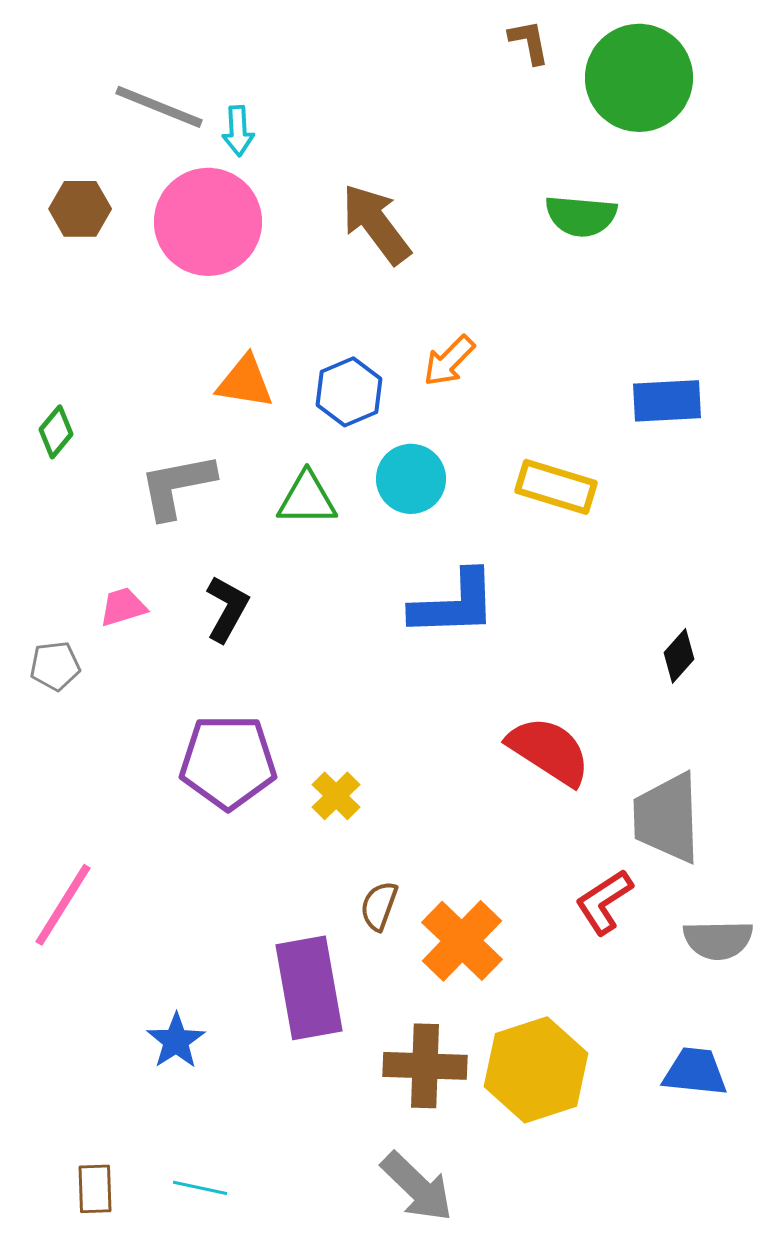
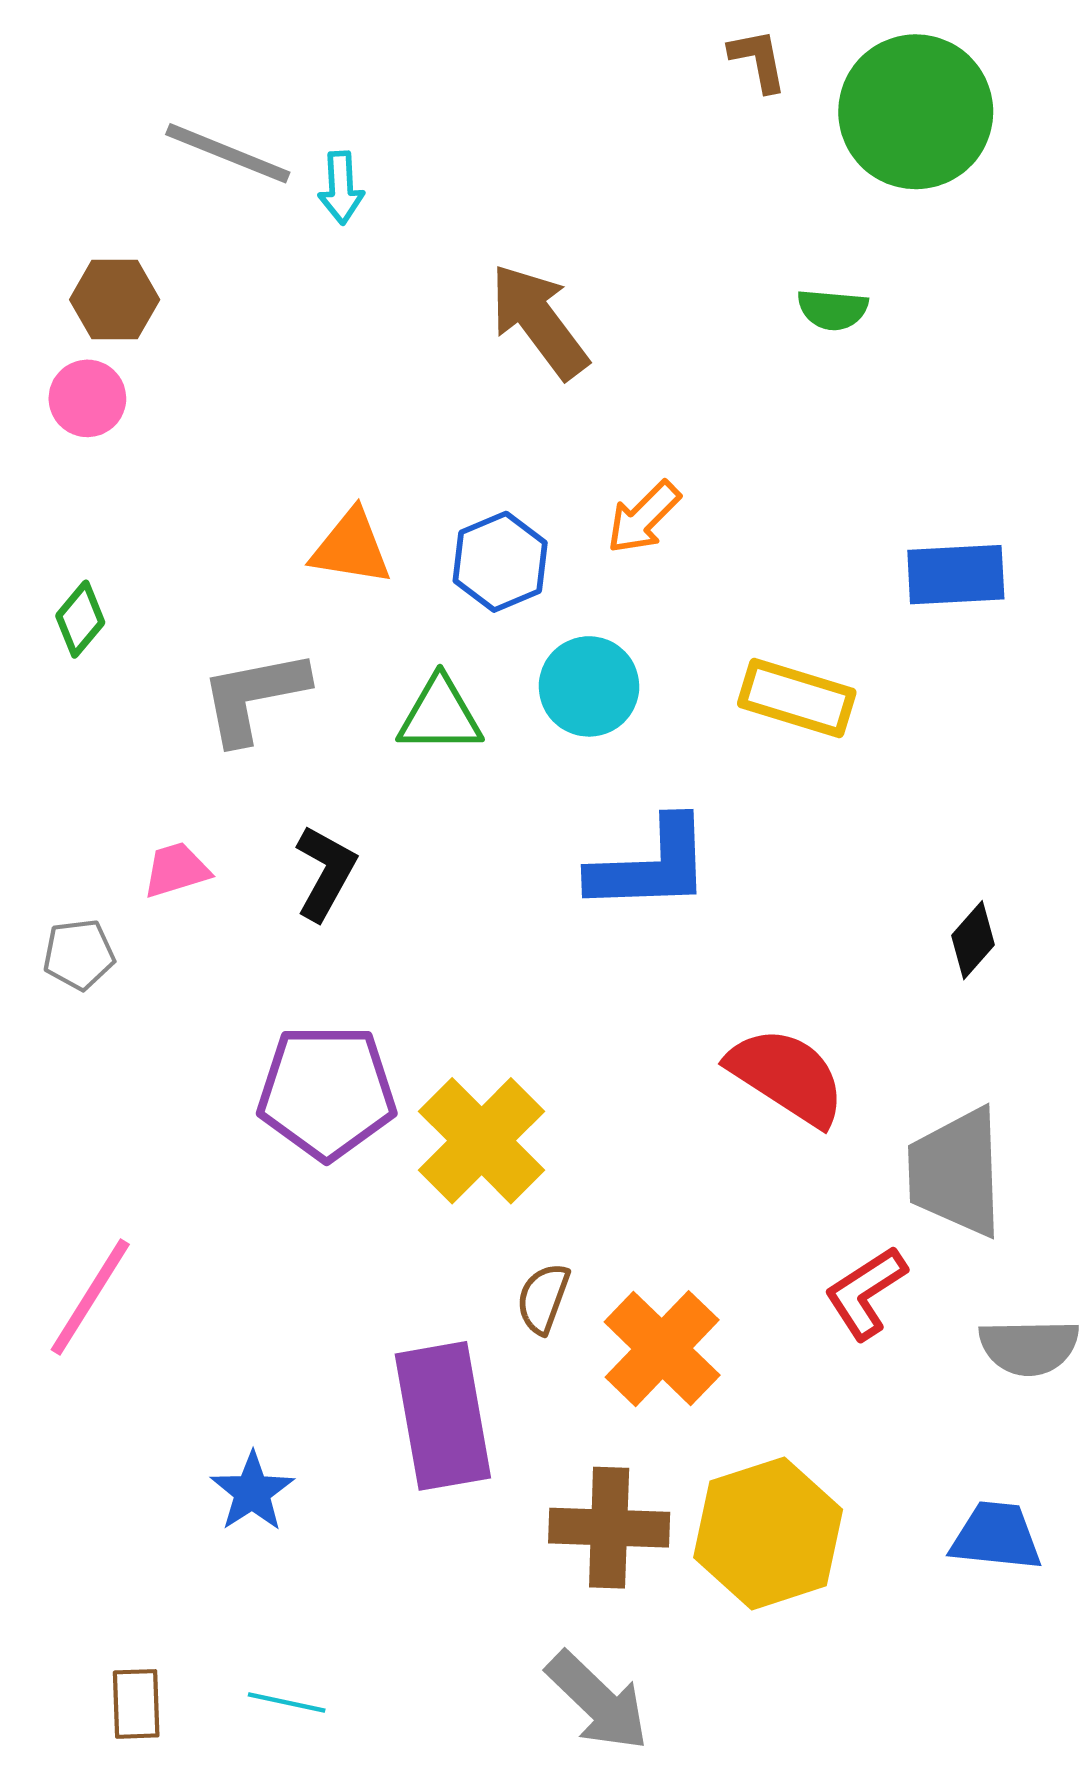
green semicircle: (581, 216) -> (833, 310), size x0.7
pink circle: (208, 222) -> (87, 398), moved, size x0.5
yellow cross: (336, 796) -> (482, 1141), size x1.8

